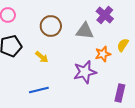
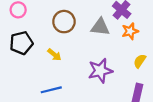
yellow semicircle: (123, 45) -> (140, 61), moved
orange star: (103, 54) -> (130, 31), moved

